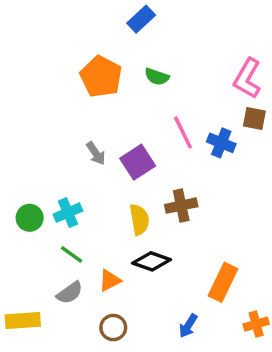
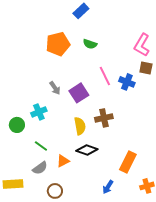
orange pentagon: (101, 77) -> (58, 44), turned 30
cyan cross: (68, 213) -> (39, 112), moved
brown circle: (113, 328) -> (55, 191), moved

